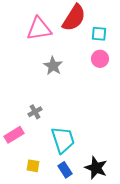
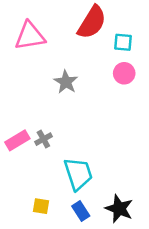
pink triangle: (39, 29) -> (30, 36), moved
pink rectangle: (14, 135) -> (17, 140), moved

